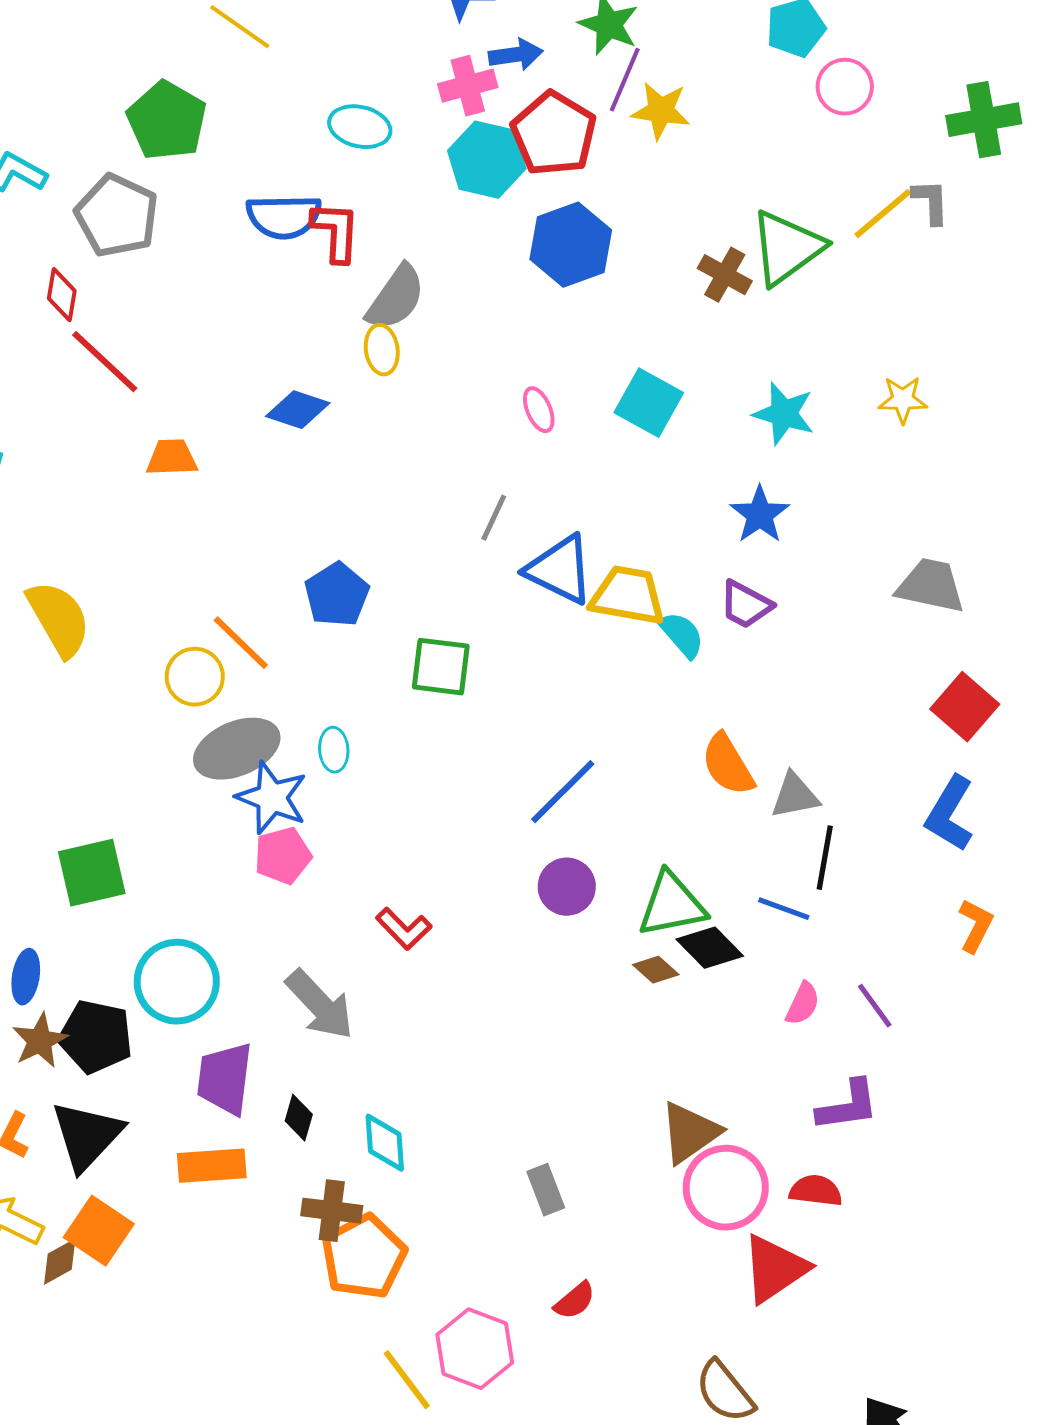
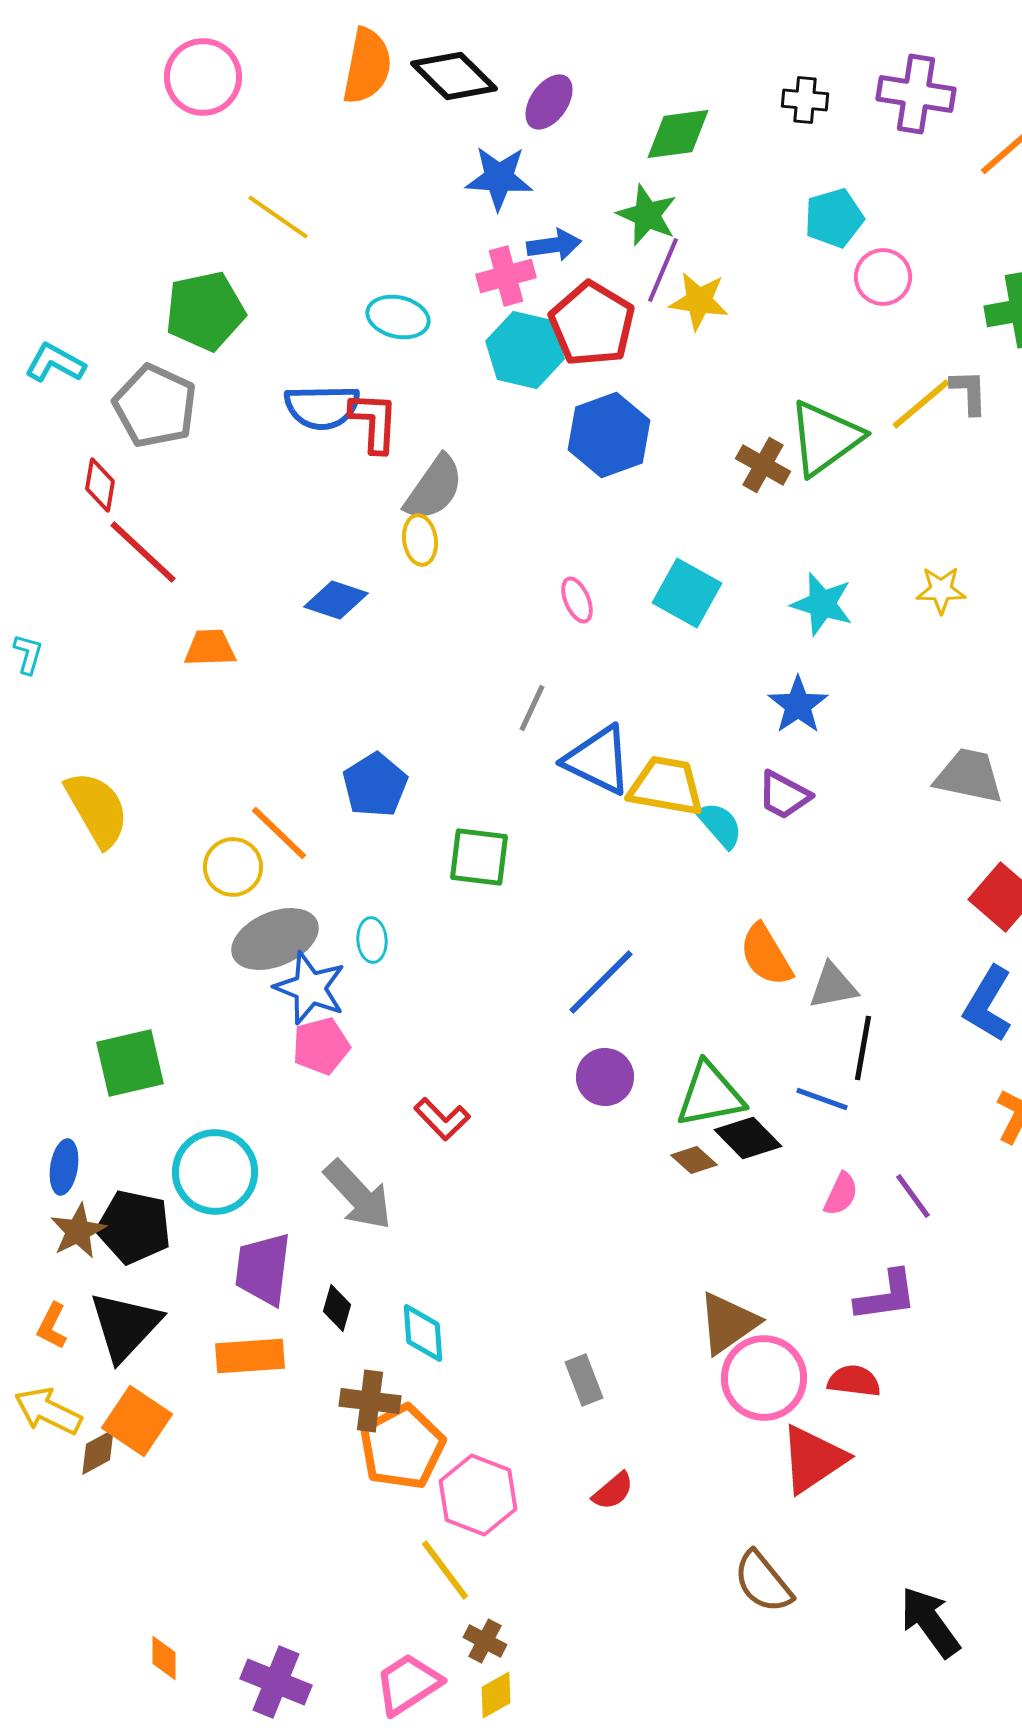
green pentagon: (167, 121) -> (205, 311), turned 30
pink hexagon: (475, 1349) -> (478, 1495), moved

